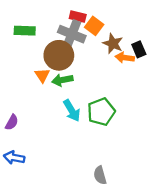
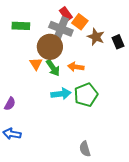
red rectangle: (78, 16) -> (66, 14), turned 40
orange arrow: (125, 58) -> (76, 67), moved
green arrow: (62, 80) -> (53, 68), turned -114
cyan arrow: (72, 111) -> (61, 94), turned -66

